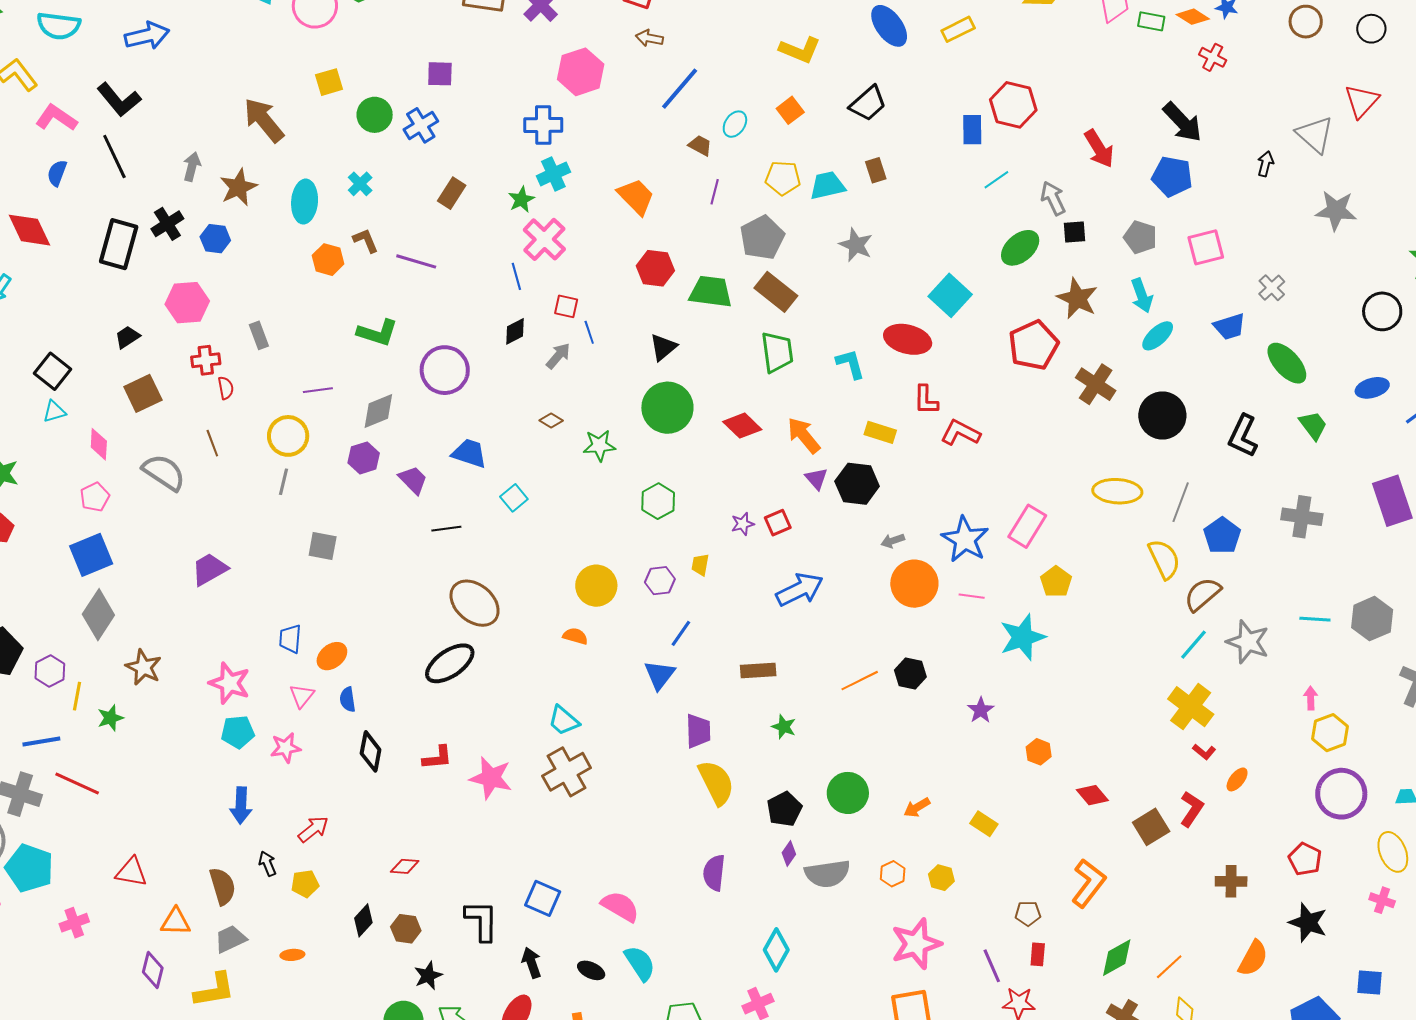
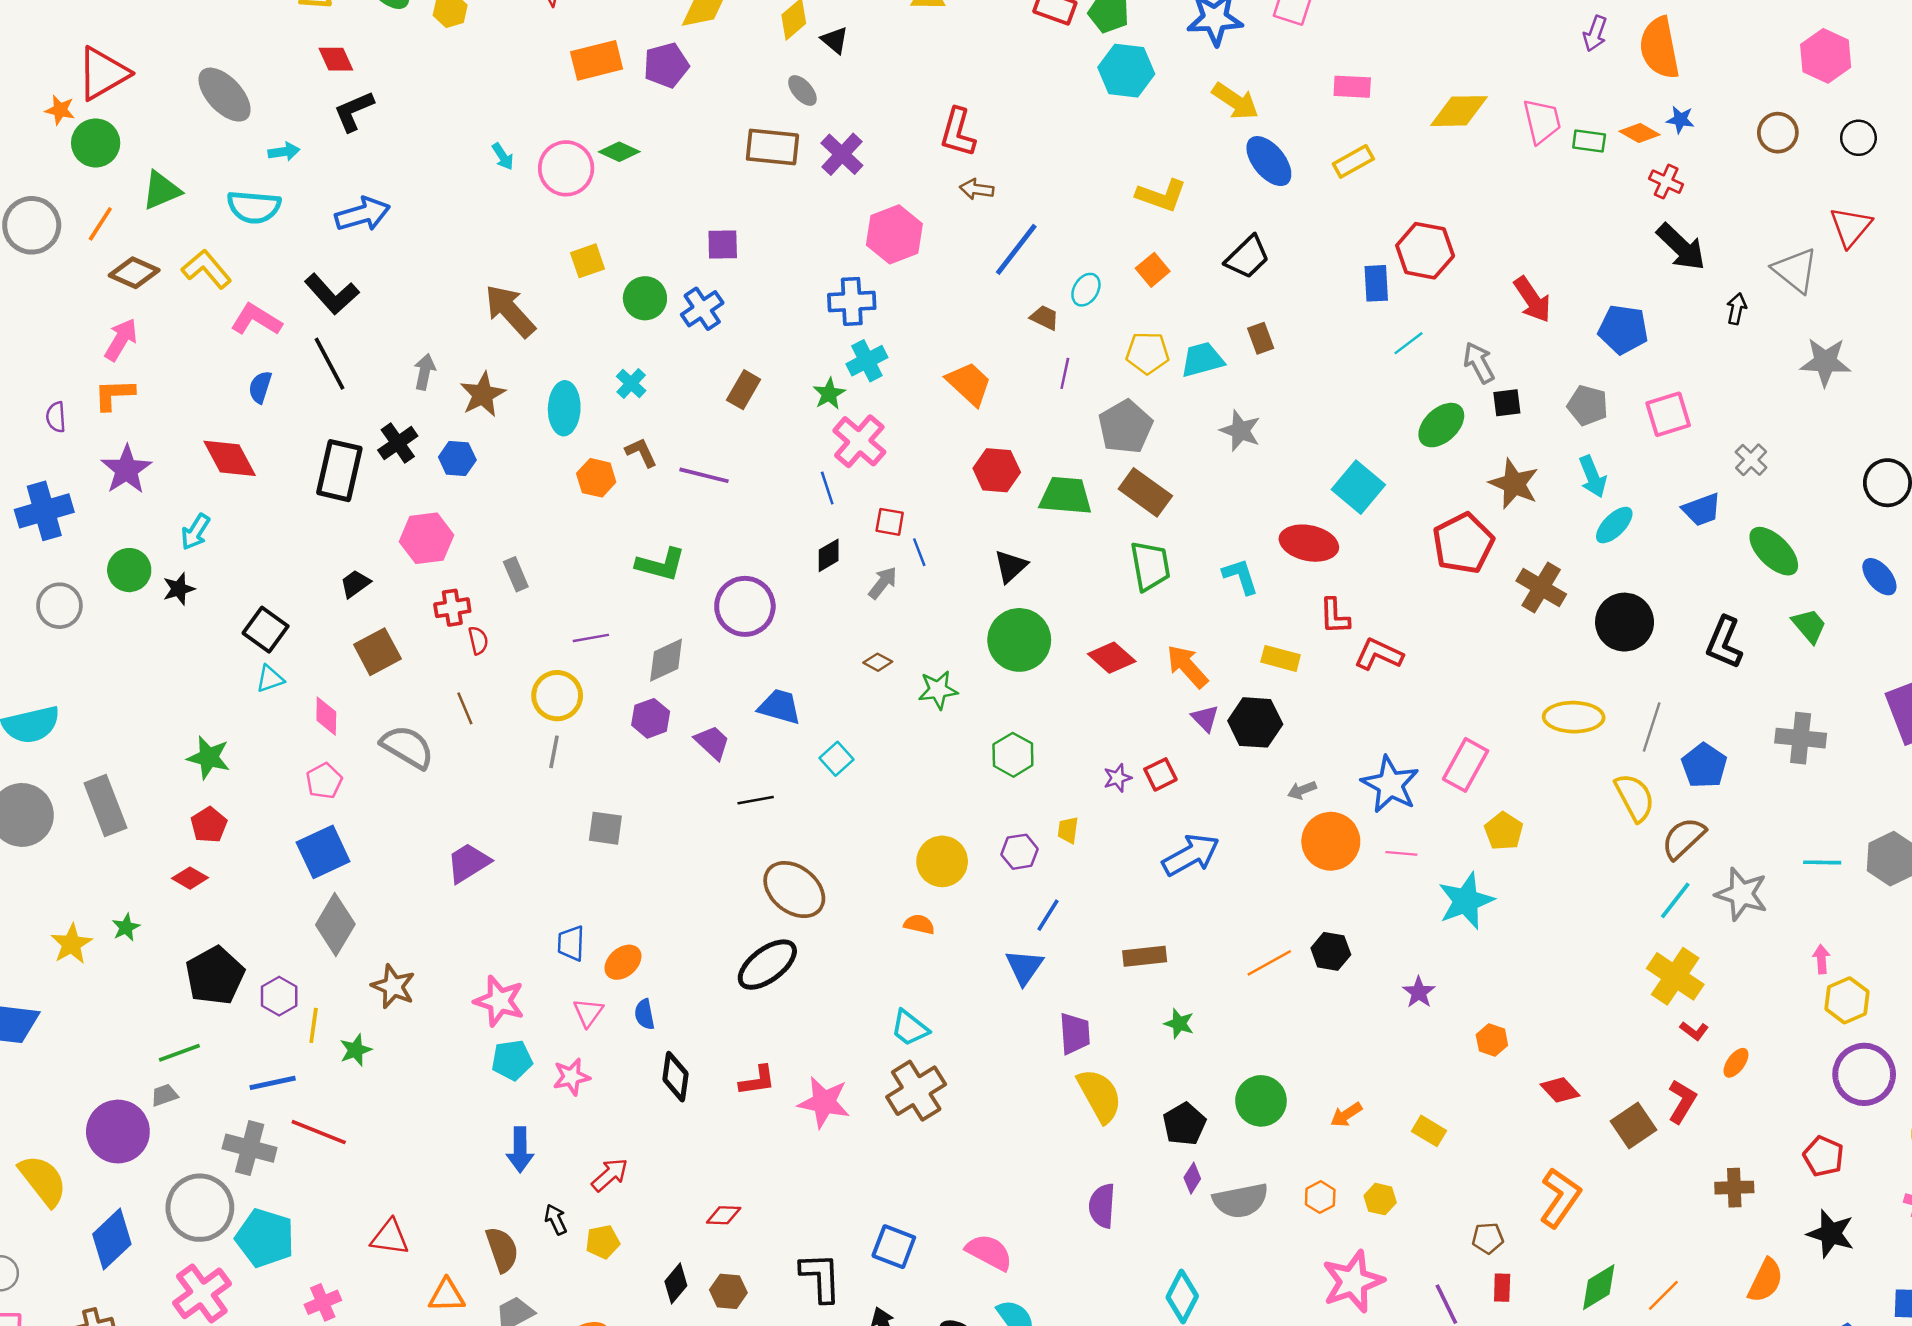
black arrow: (1182, 122) -> (1681, 247), moved
blue ellipse: (1372, 388) -> (1879, 577), turned 68

